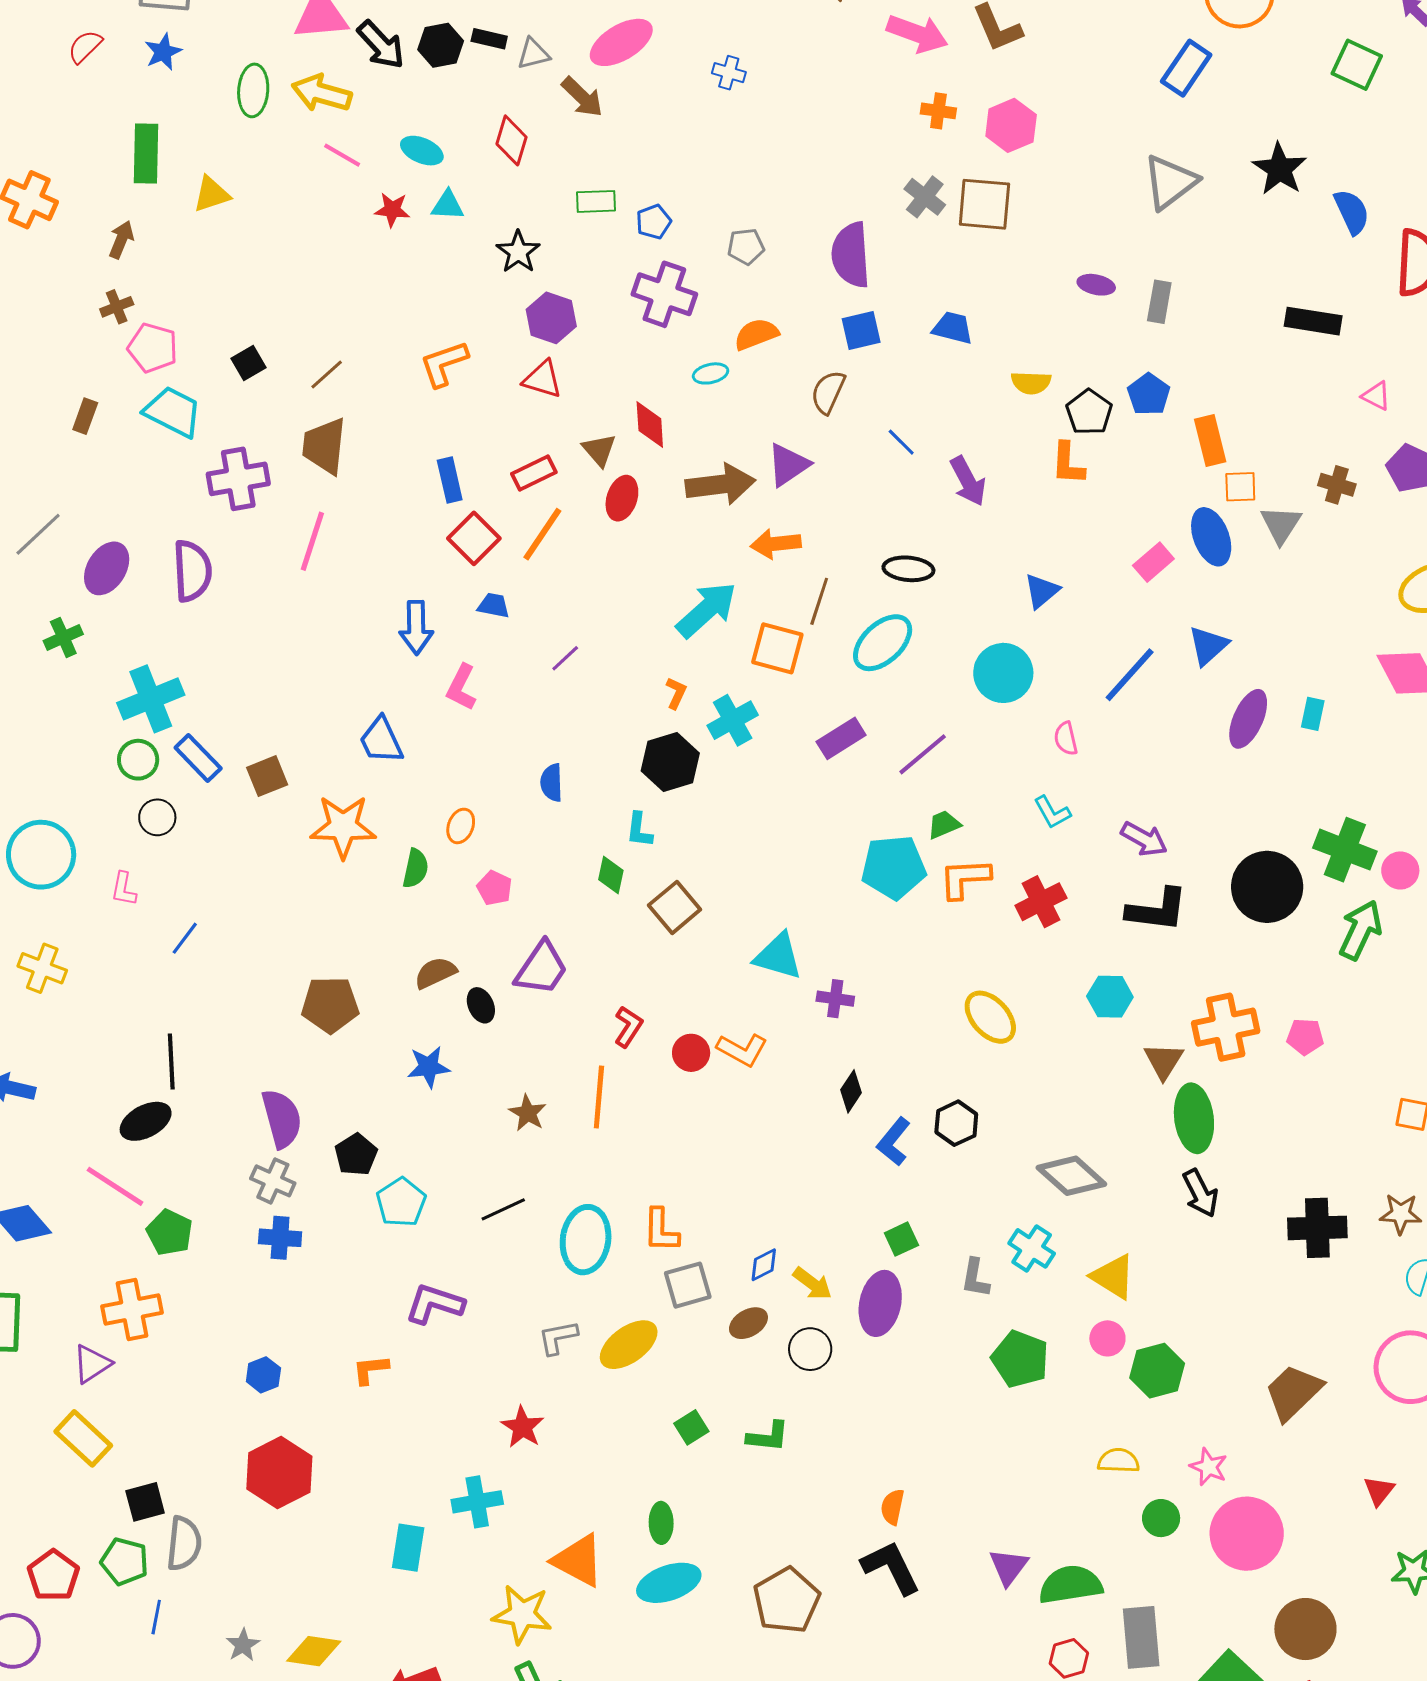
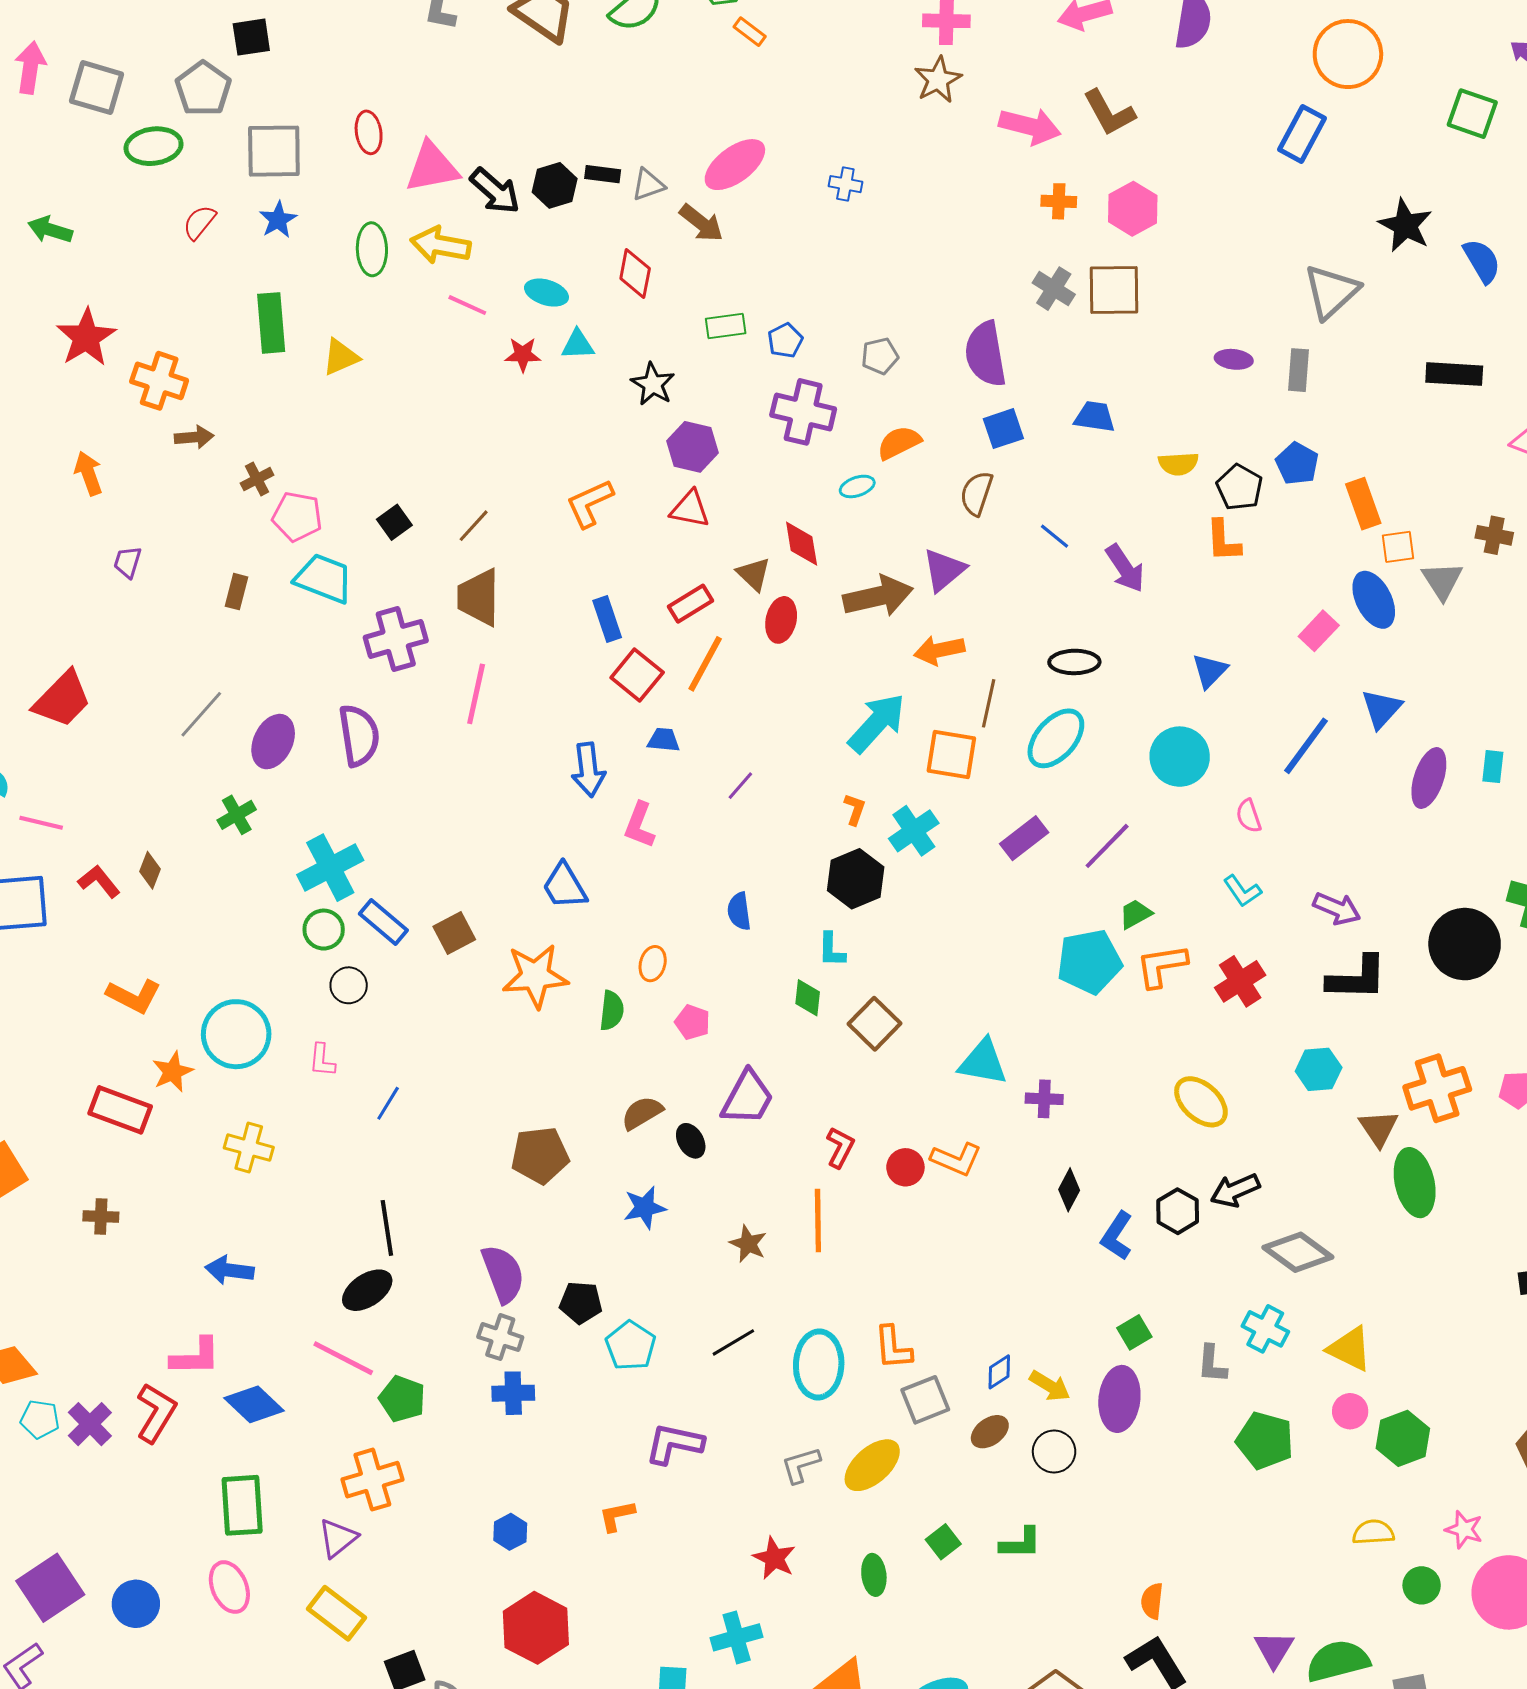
gray triangle: (1170, 182) -> (1331, 292), moved
brown arrow: (121, 240) -> (194, 437), moved, turned 69
black pentagon: (356, 1155) -> (581, 1302), turned -30
black arrow: (1200, 1193) -> (1235, 1190), moved, turned 99
green ellipse: (661, 1523) -> (874, 1575), moved

